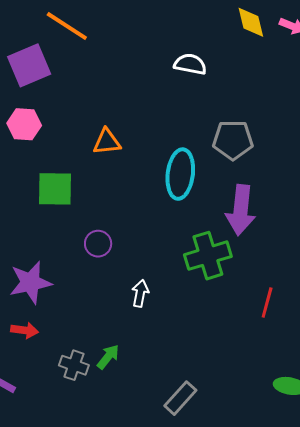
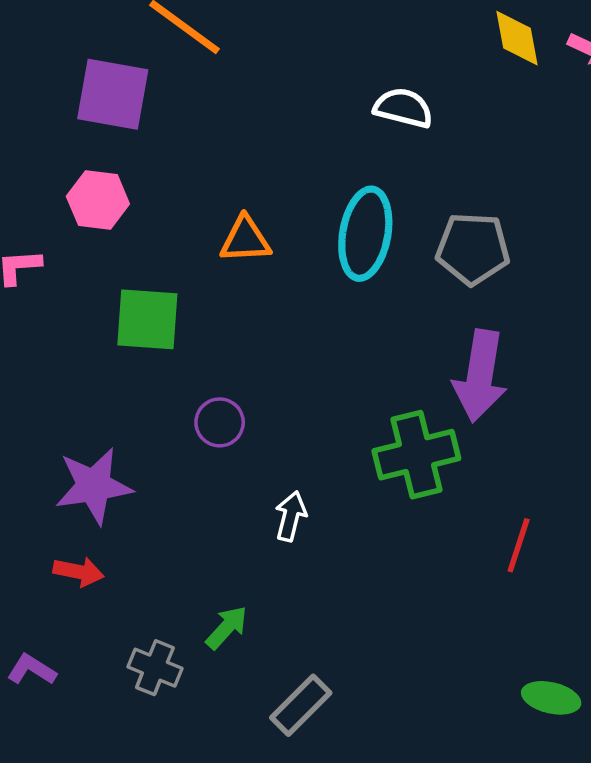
purple square: (29, 65) -> (113, 94), turned 30
cyan ellipse: (180, 174) -> (365, 234), moved
gray cross: (74, 365) -> (155, 668), moved
gray rectangle: (180, 398) -> (301, 705), moved

